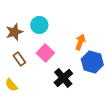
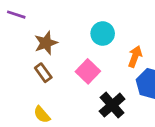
cyan circle: (39, 25) -> (103, 34), moved
brown rectangle: (19, 59) -> (43, 73), moved

